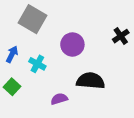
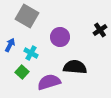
green square: (12, 87) -> (22, 72), moved
purple semicircle: (59, 99) -> (49, 82), size x1.6

